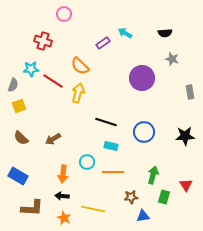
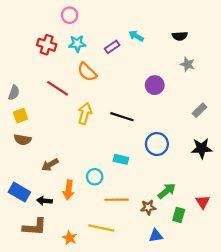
cyan star: (31, 69) -> (77, 44), moved
purple circle: (142, 78) -> (155, 85), size x0.7
gray rectangle: (190, 92) -> (199, 110), moved, turned 56
yellow arrow: (78, 93) -> (85, 113), moved
black line: (106, 122) -> (122, 117), moved
brown semicircle: (21, 138) -> (23, 140), moved, turned -35
brown arrow: (53, 139) -> (50, 165), moved
orange line: (113, 172) -> (117, 200), moved
green arrow: (153, 175) -> (167, 191), turned 36
black arrow: (62, 196) -> (44, 201), moved
brown star: (131, 197) -> (148, 207), moved

